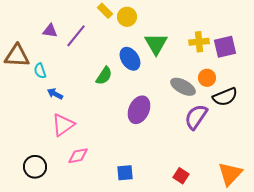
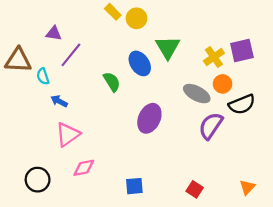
purple line: (76, 36) -> (71, 55), moved
yellow cross: (199, 42) -> (214, 57), moved, turned -30
green semicircle: (104, 76) -> (112, 82), turned -66
orange triangle: (230, 174) -> (247, 187), size x0.6

